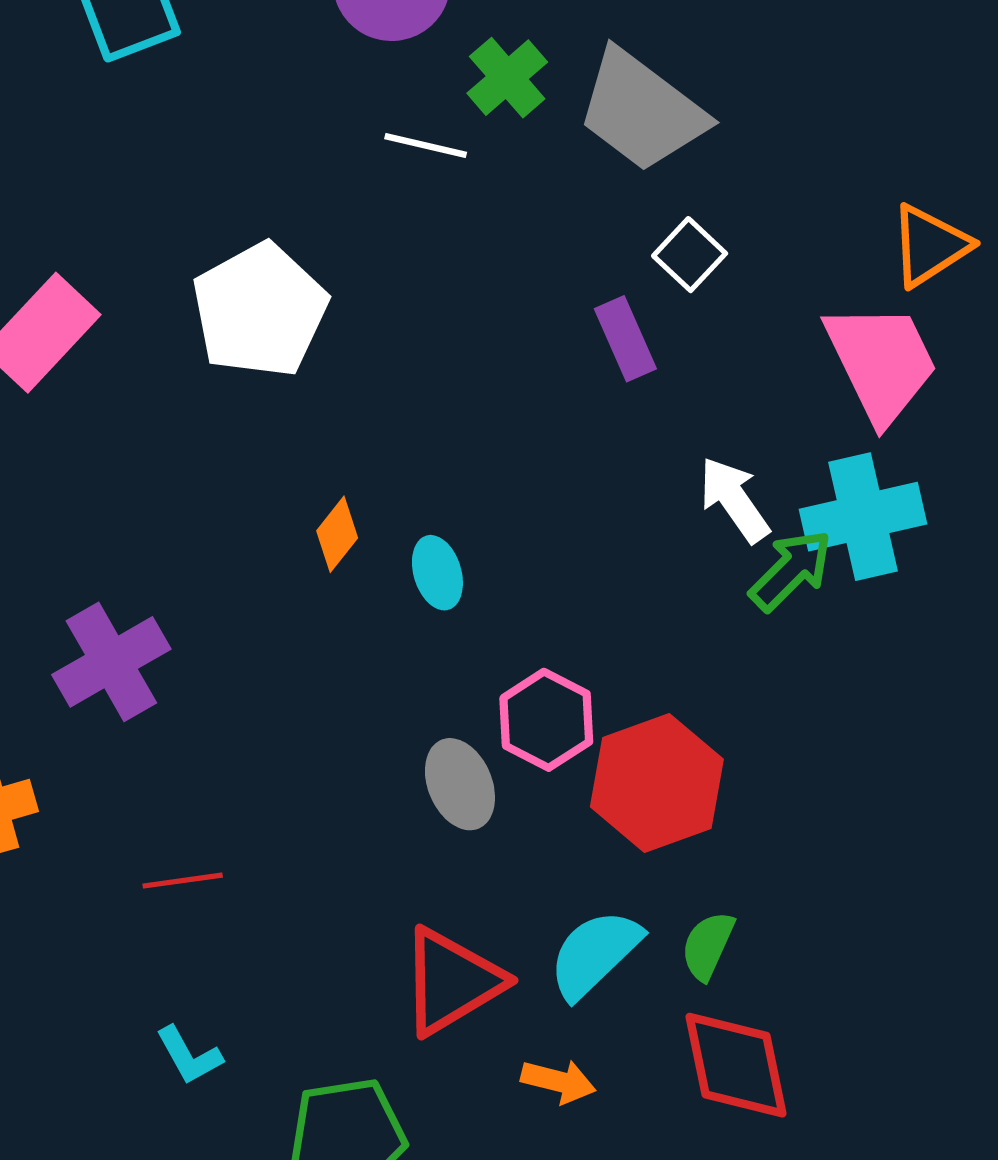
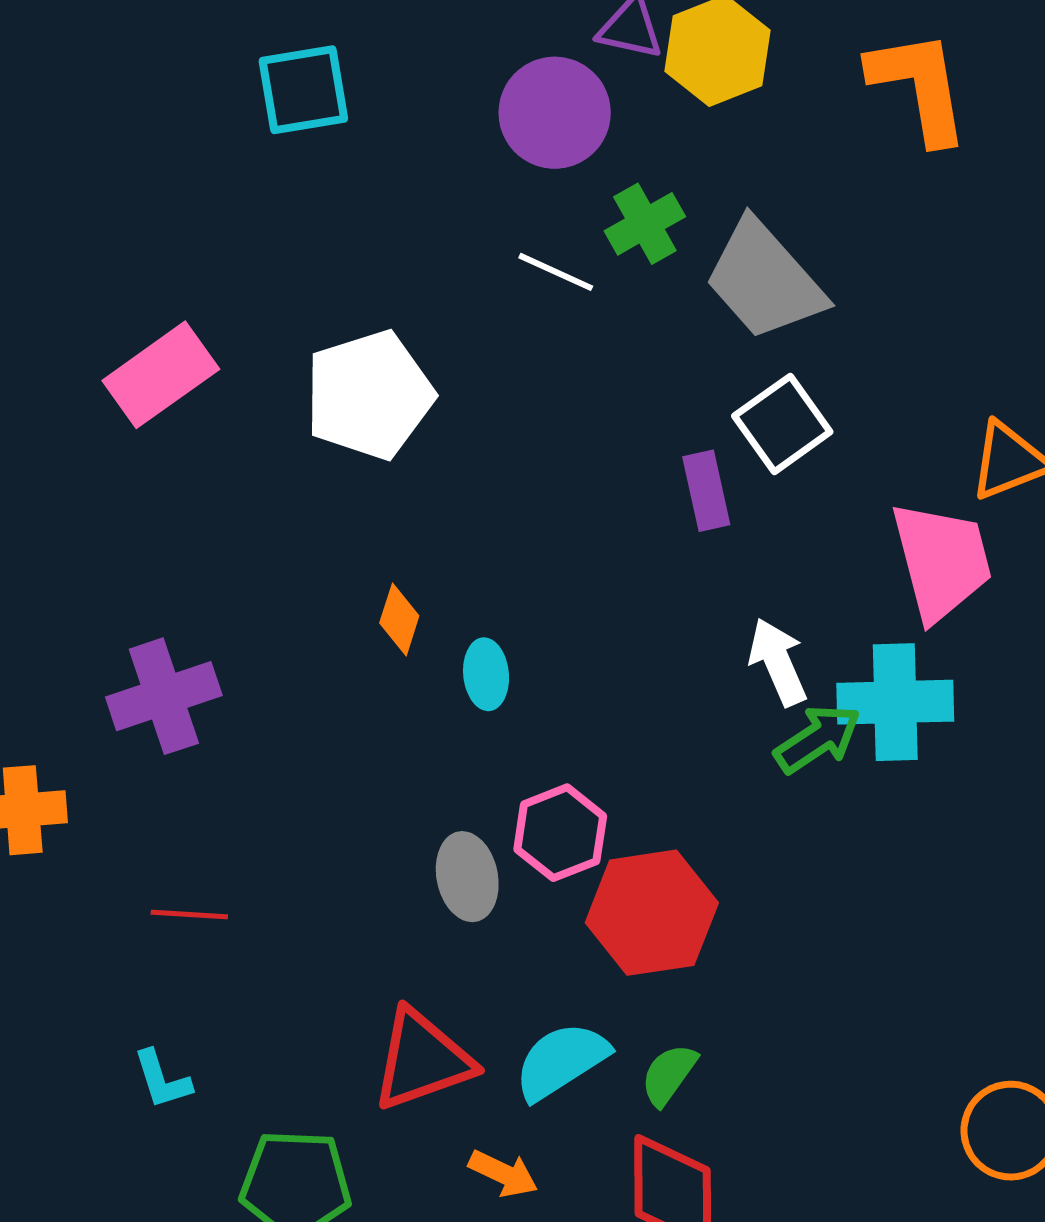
white square: (690, 255) -> (782, 424), size x1.4
orange diamond: (337, 534) -> (399, 619), turned -32

